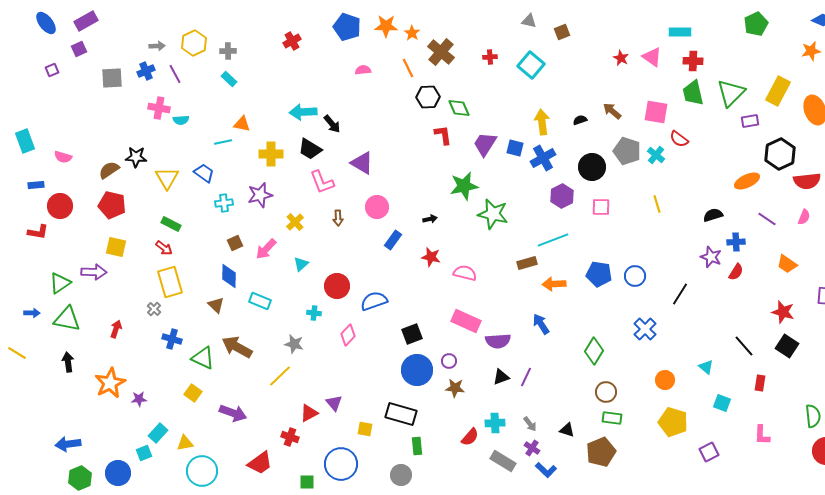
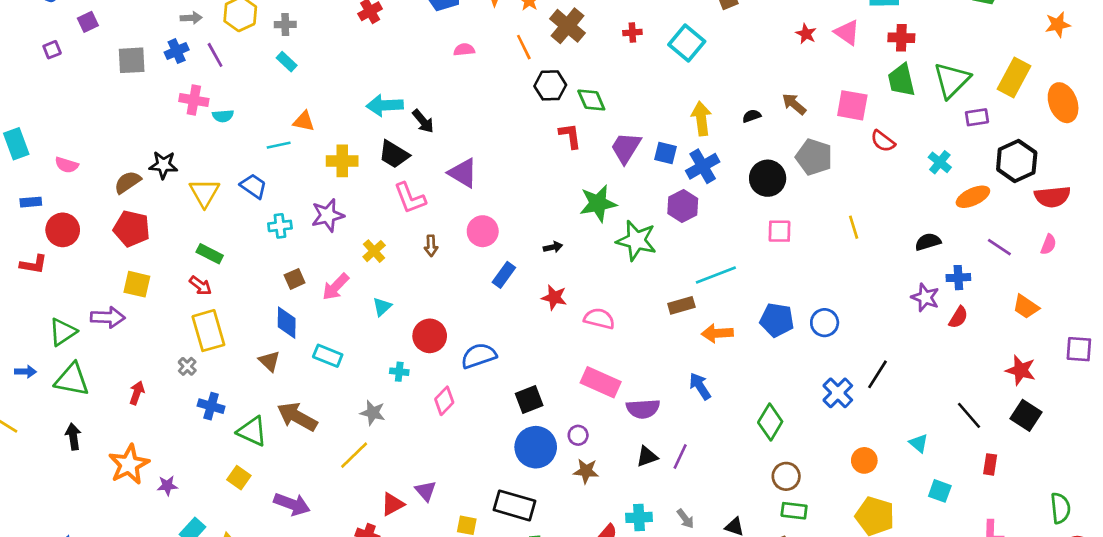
cyan cross: (656, 155) -> (940, 162), moved
purple hexagon: (562, 196) -> (683, 206), moved
black line: (680, 294) -> (878, 374), moved

